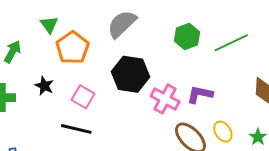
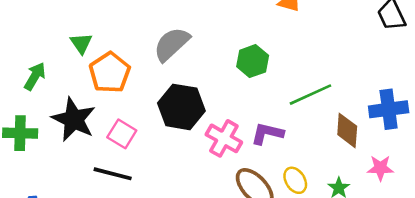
green line: (231, 43) -> (310, 95), moved
black star: (44, 86) -> (74, 119), size x1.8

